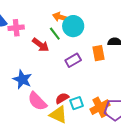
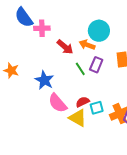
orange arrow: (60, 17) -> (87, 45), moved
green line: (55, 34) -> (80, 69), moved
purple rectangle: (73, 60) -> (96, 65), turned -42

